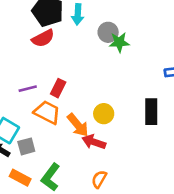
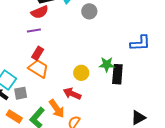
green star: (119, 42) -> (107, 64), moved
red rectangle: (58, 88) -> (38, 53), moved
purple line: (28, 89) -> (34, 30), moved
orange arrow: (78, 125) -> (57, 109), moved

